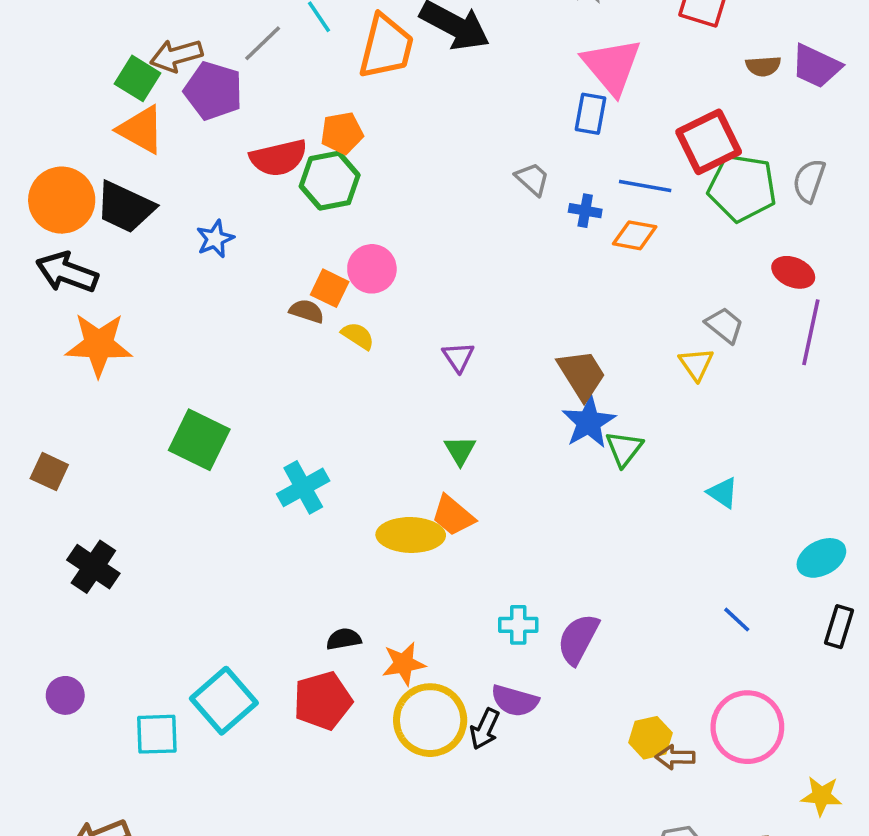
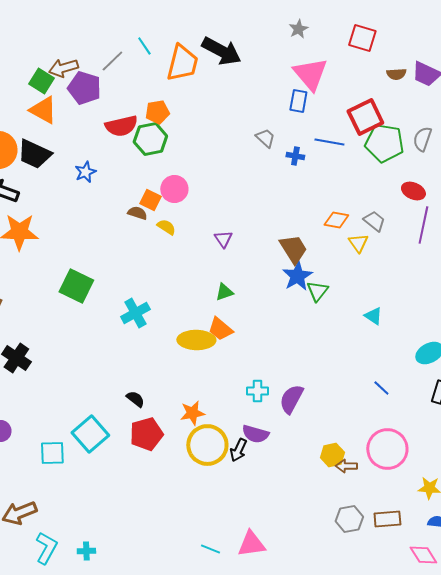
orange diamond: (635, 235) -> (336, 220), moved
green triangle: (460, 450) -> (224, 292), turned 42
black semicircle: (344, 639) -> (135, 399), moved, turned 48

